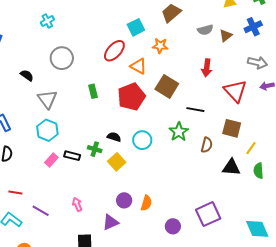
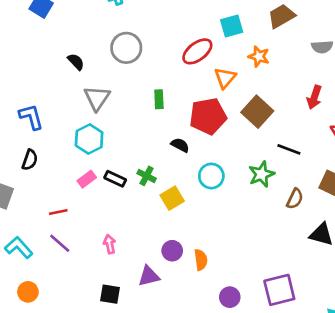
orange triangle: (138, 66) -> (225, 78), turned 30
black semicircle: (114, 137) -> (180, 145), moved
red line: (15, 192) -> (58, 212), moved, turned -32
orange semicircle: (146, 203) -> (201, 260), turned -35

